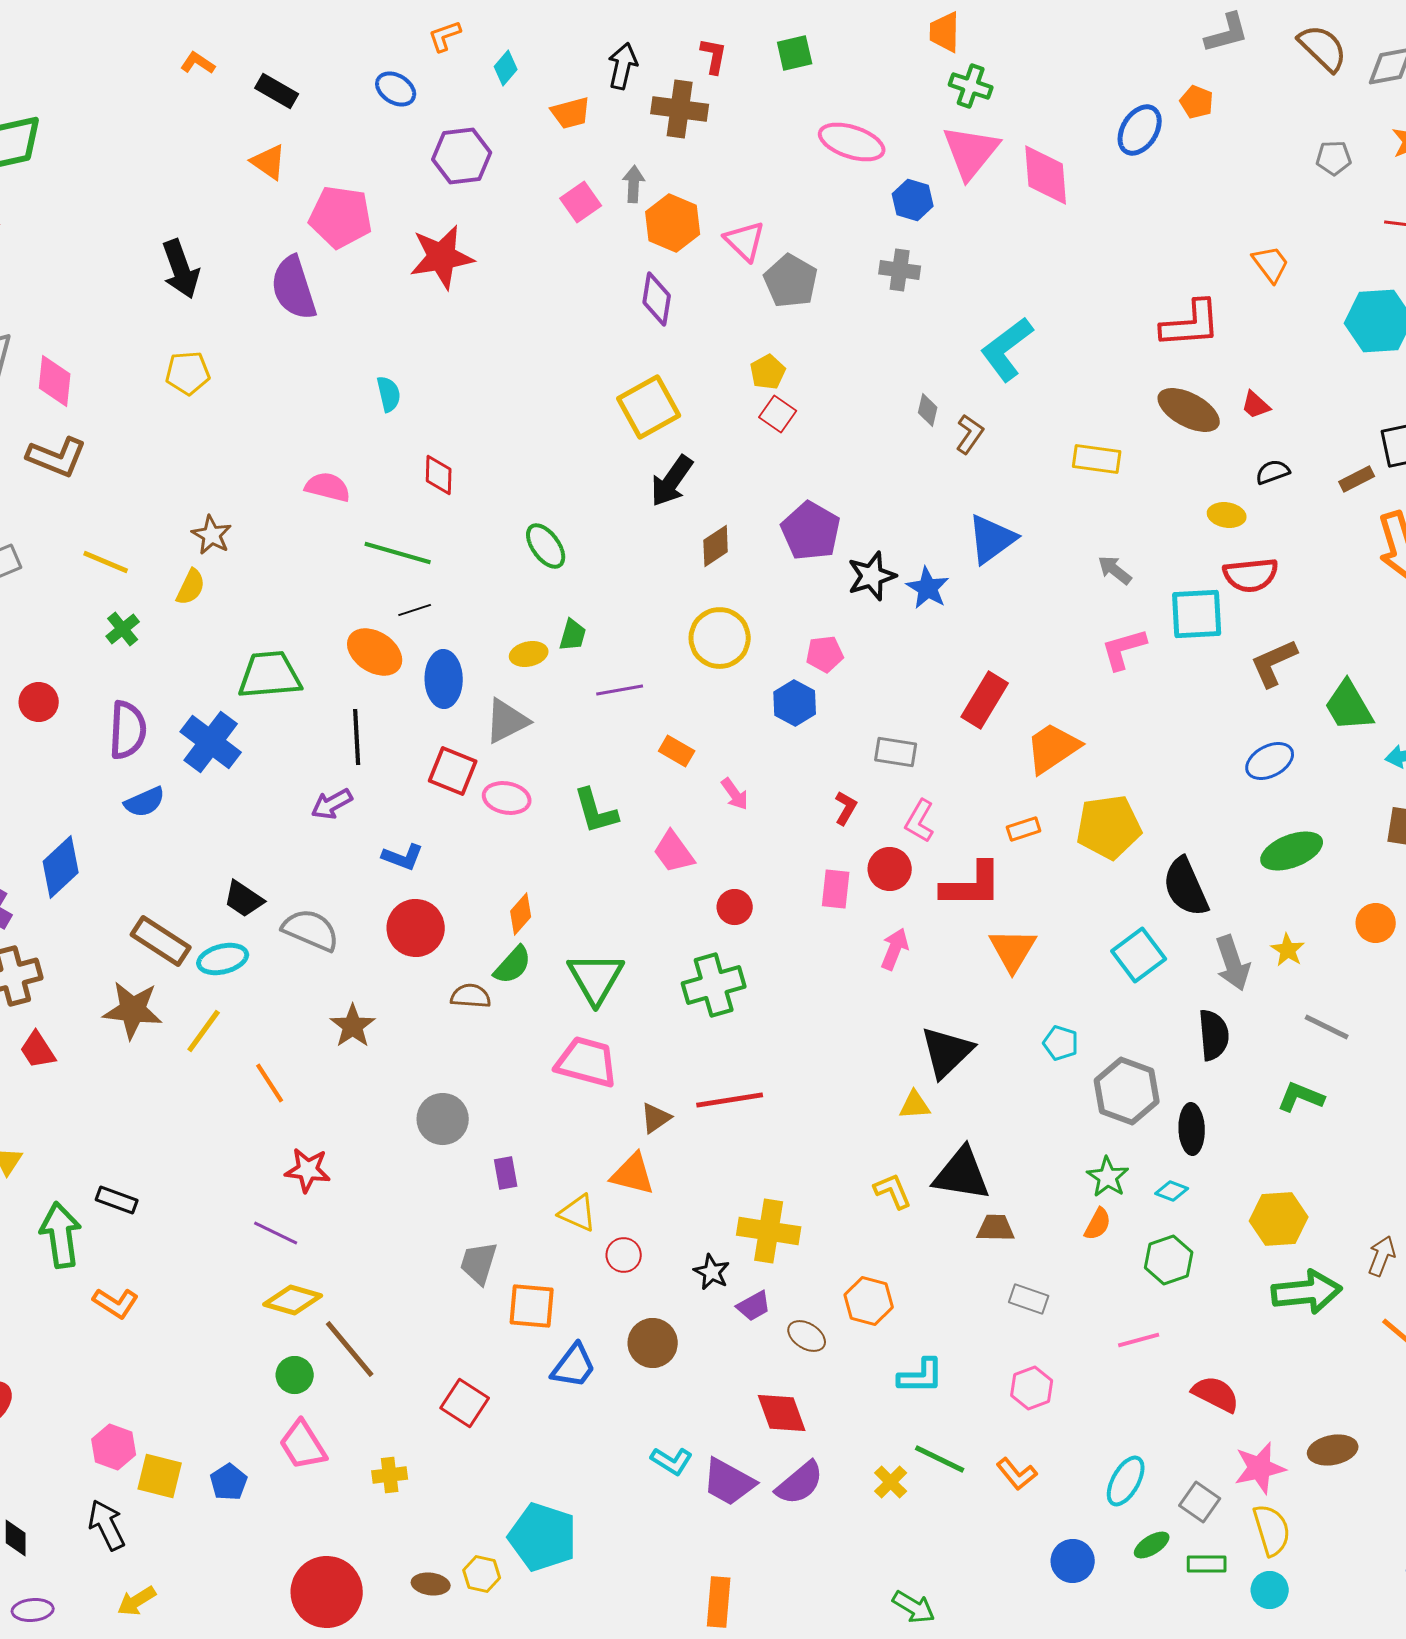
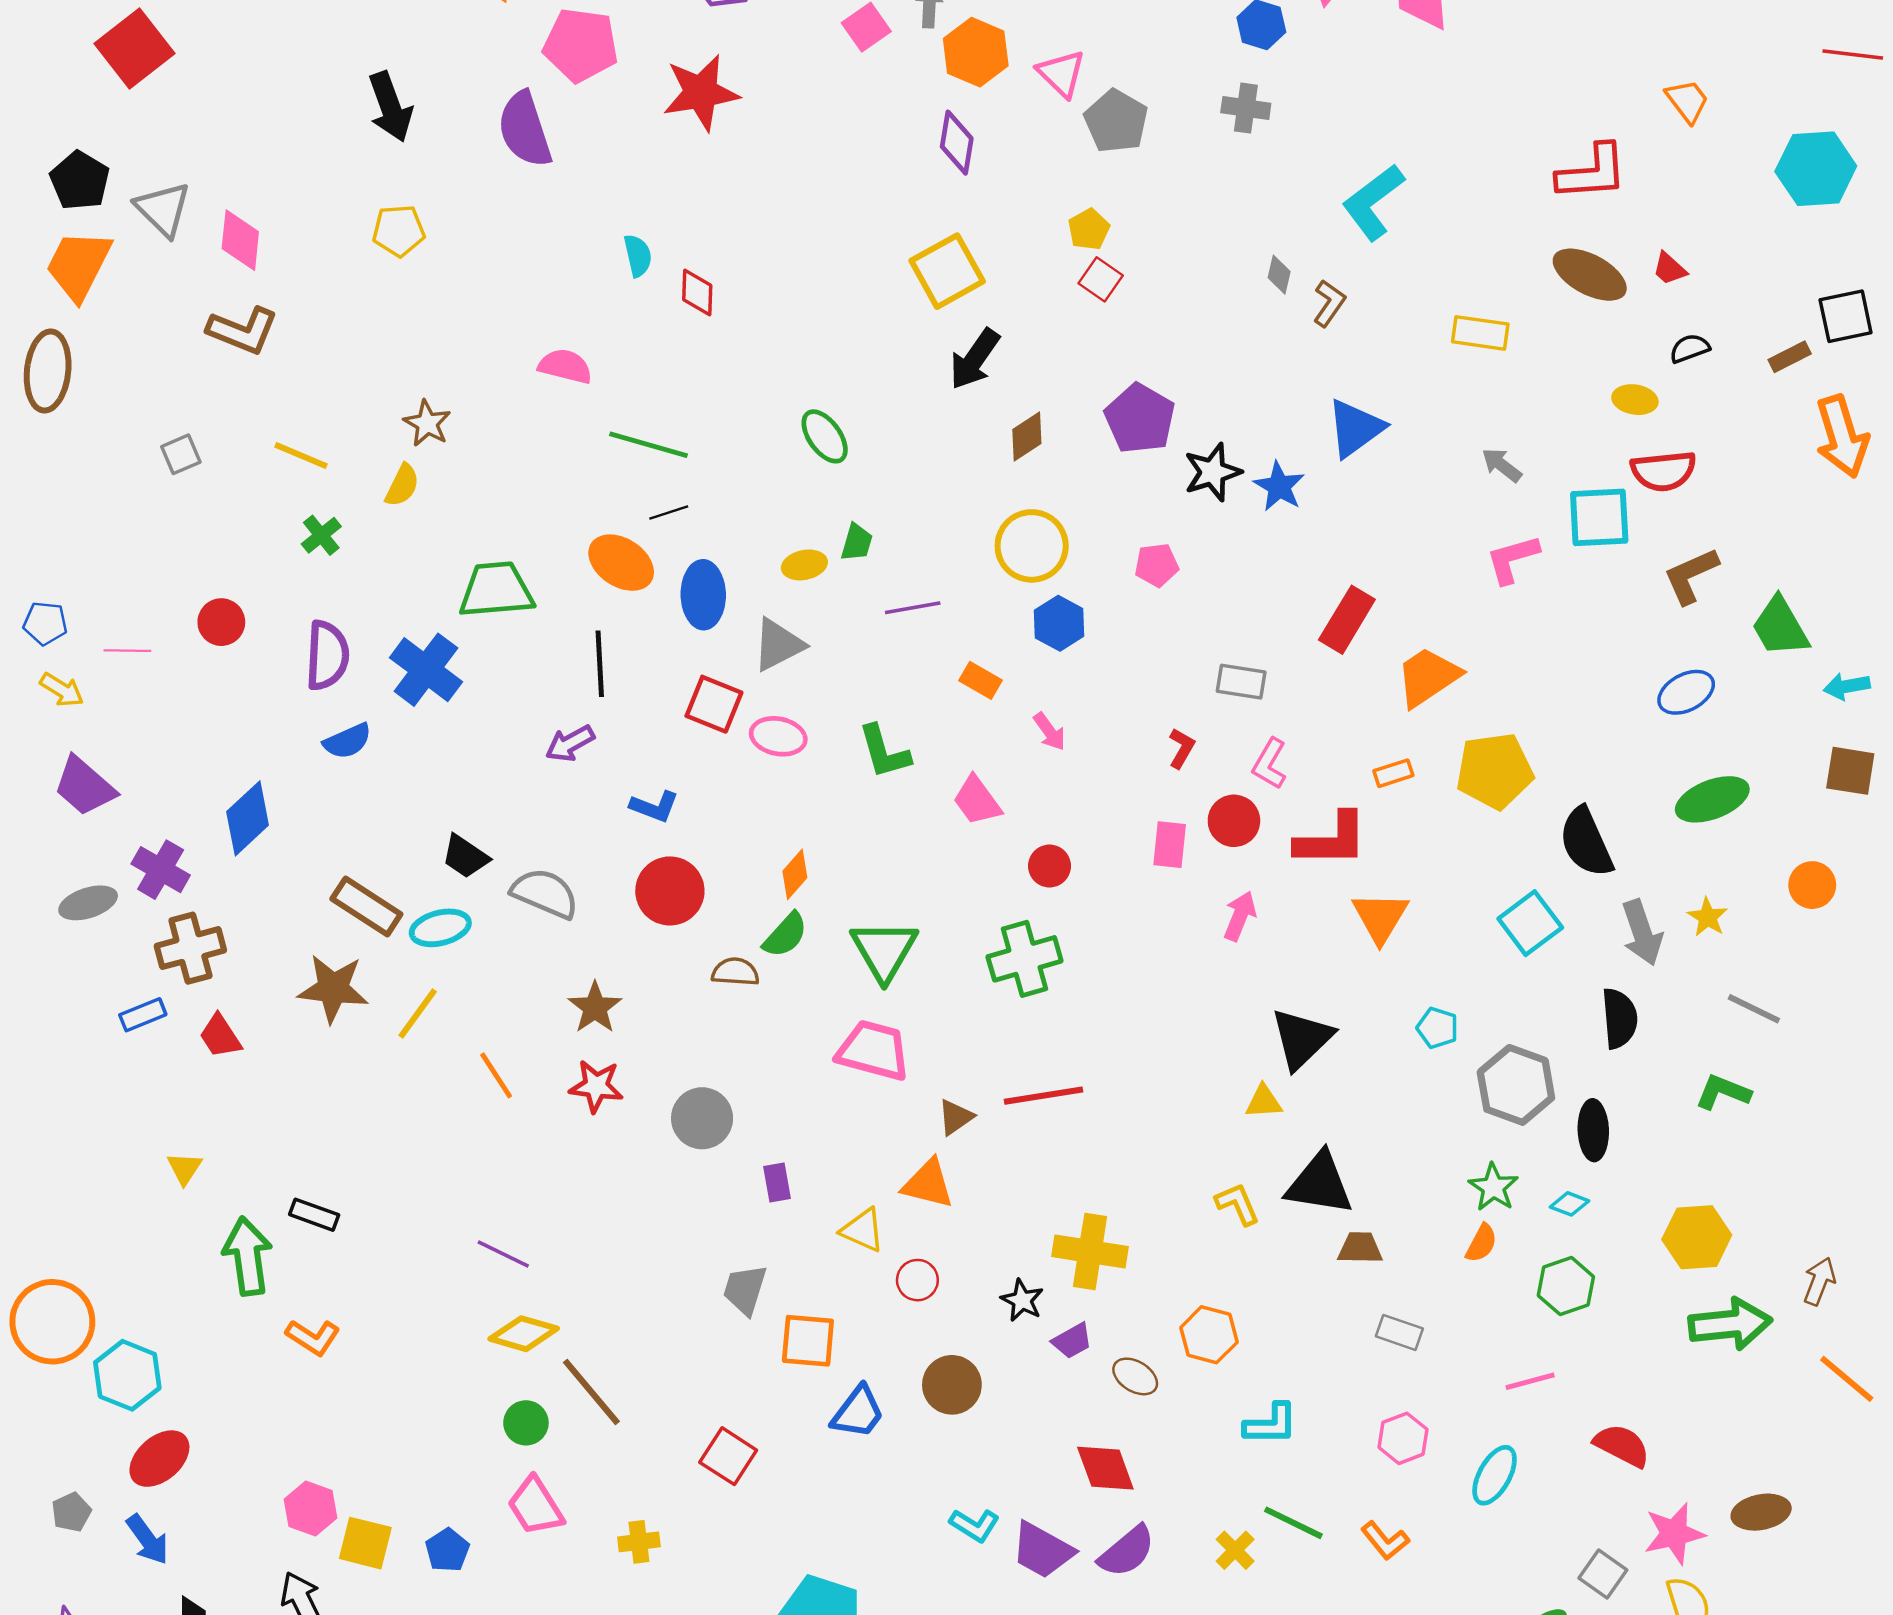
red diamond: (439, 475) -> (697, 292), moved
blue hexagon: (795, 703) -> (1059, 623), moved
red star: (308, 1170) -> (596, 1086), moved
cyan ellipse: (1126, 1481) -> (1495, 1475), moved

